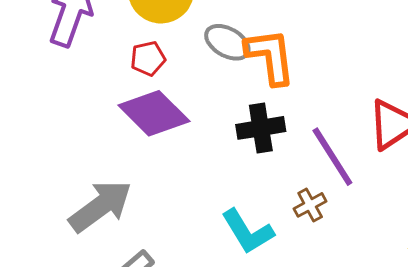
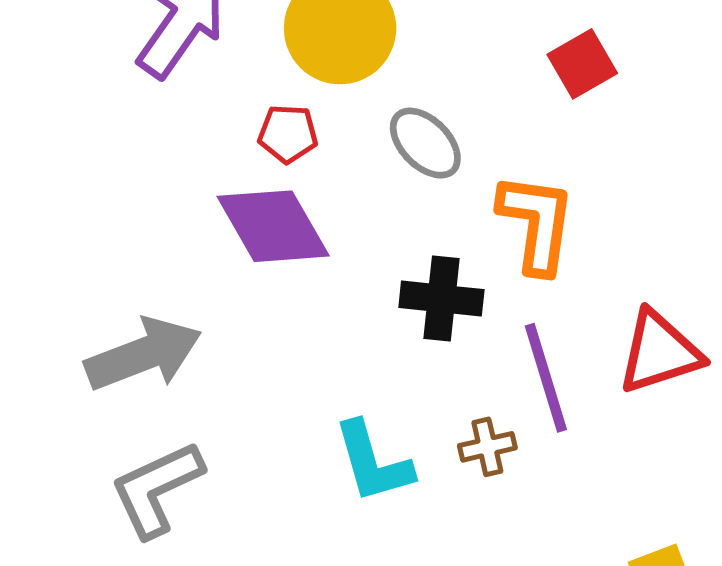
orange L-shape: (270, 56) -> (536, 223), moved

